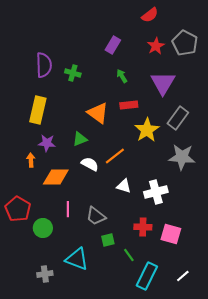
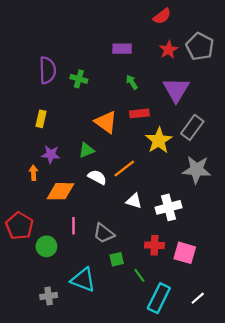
purple rectangle: (113, 45) -> (122, 49), turned 60
yellow rectangle: (38, 110) -> (41, 119), size x0.6

